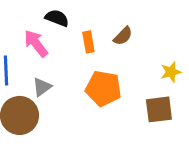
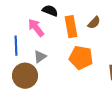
orange rectangle: (88, 42) -> (71, 27), size x1.5

